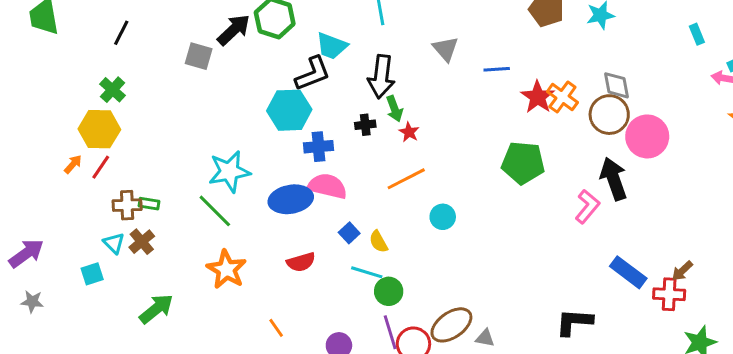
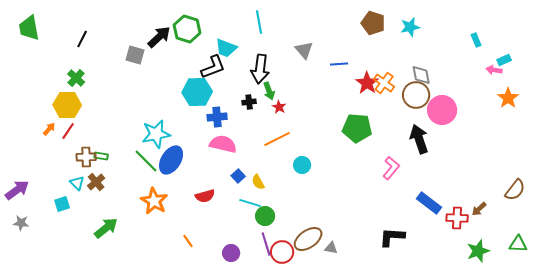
blue ellipse: (291, 199) -> (171, 160), moved, turned -48
pink L-shape: (587, 207) -> (391, 168), moved
brown arrow: (682, 271) -> (479, 209), moved

